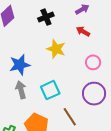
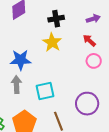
yellow star: (56, 49) -> (52, 42), moved
pink circle: (93, 62) -> (94, 61), moved

